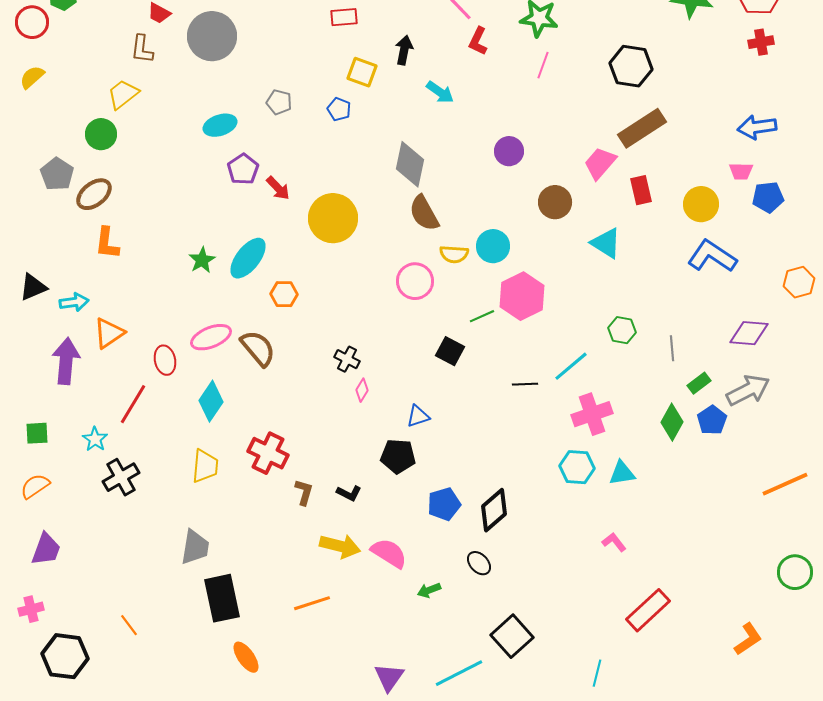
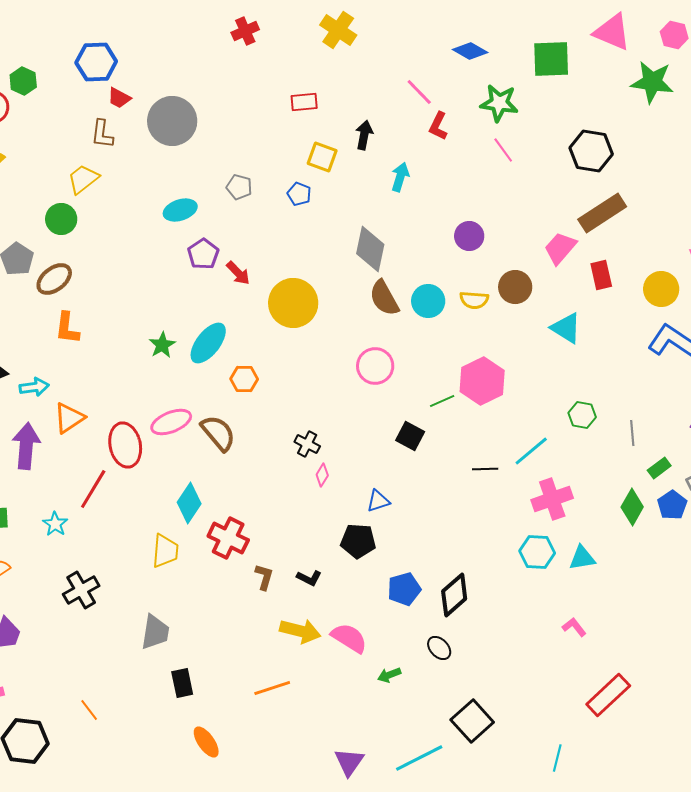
pink line: (543, 65) -> (503, 150), turned -56
cyan arrow: (440, 92) -> (400, 177), turned -108
cyan circle: (493, 246) -> (428, 301), moved
yellow semicircle: (454, 254) -> (474, 300), moved
red ellipse: (165, 360) -> (125, 445), size x1.5
cyan diamond: (211, 401) -> (189, 503), moved
black cross: (121, 477) -> (81, 590), moved
black rectangle: (222, 598) -> (182, 683), size x0.6

